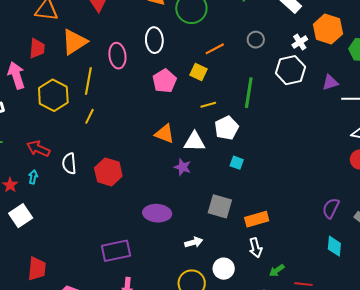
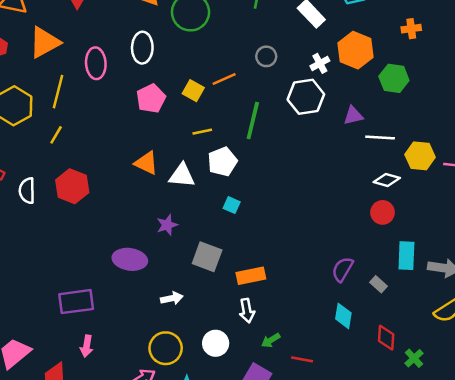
orange line: (215, 49) -> (224, 79), moved
purple star: (183, 167) -> (167, 225), moved, turned 30
red hexagon: (108, 172) -> (72, 186), moved
white circle: (224, 269) -> (216, 343), moved

